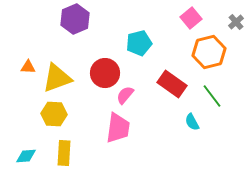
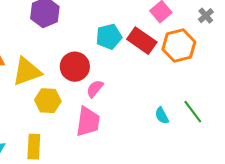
red rectangle: (172, 84) -> (142, 41), moved
green line: (212, 96) -> (193, 112), moved
yellow hexagon: (54, 114) -> (48, 101), moved

